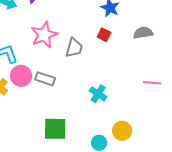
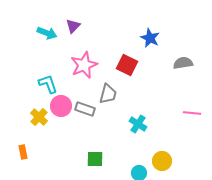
red square: (104, 35) -> (127, 65), moved, size x1.5
gray trapezoid: (74, 48) -> (108, 94), moved
green square: (55, 129) -> (95, 159), size x0.7

